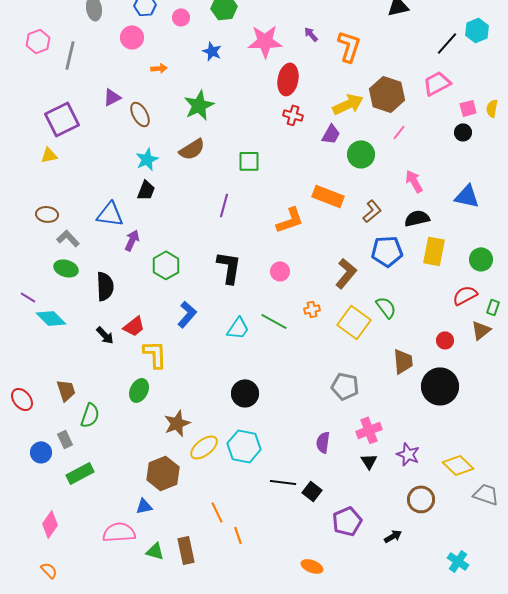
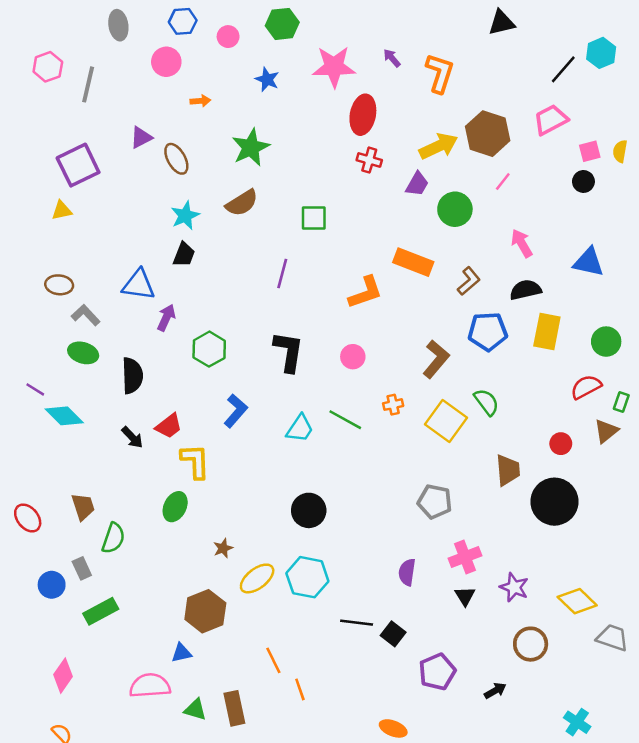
brown star: (177, 423) -> (223, 548), size x0.6

